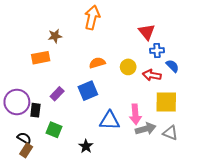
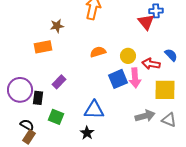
blue cross: (157, 50) -> (156, 11), moved
blue square: (88, 91) -> (118, 79), moved
pink arrow: (135, 114) -> (135, 78), moved
blue triangle: (110, 121) -> (94, 110), moved

